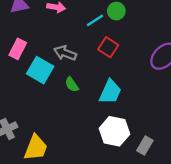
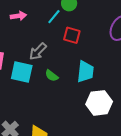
gray arrow: (65, 53) -> (38, 51), turned -48

